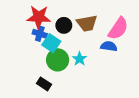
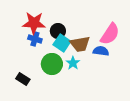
brown trapezoid: (87, 23) -> (80, 44), moved
cyan square: (51, 43) -> (62, 43), moved
black rectangle: (44, 84) -> (23, 79), moved

